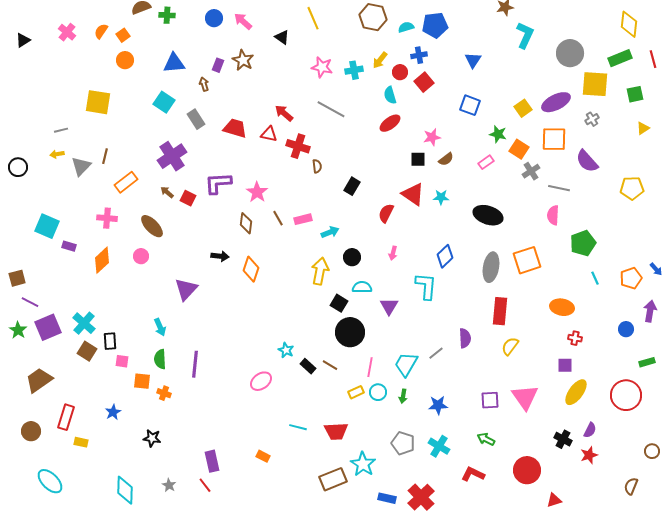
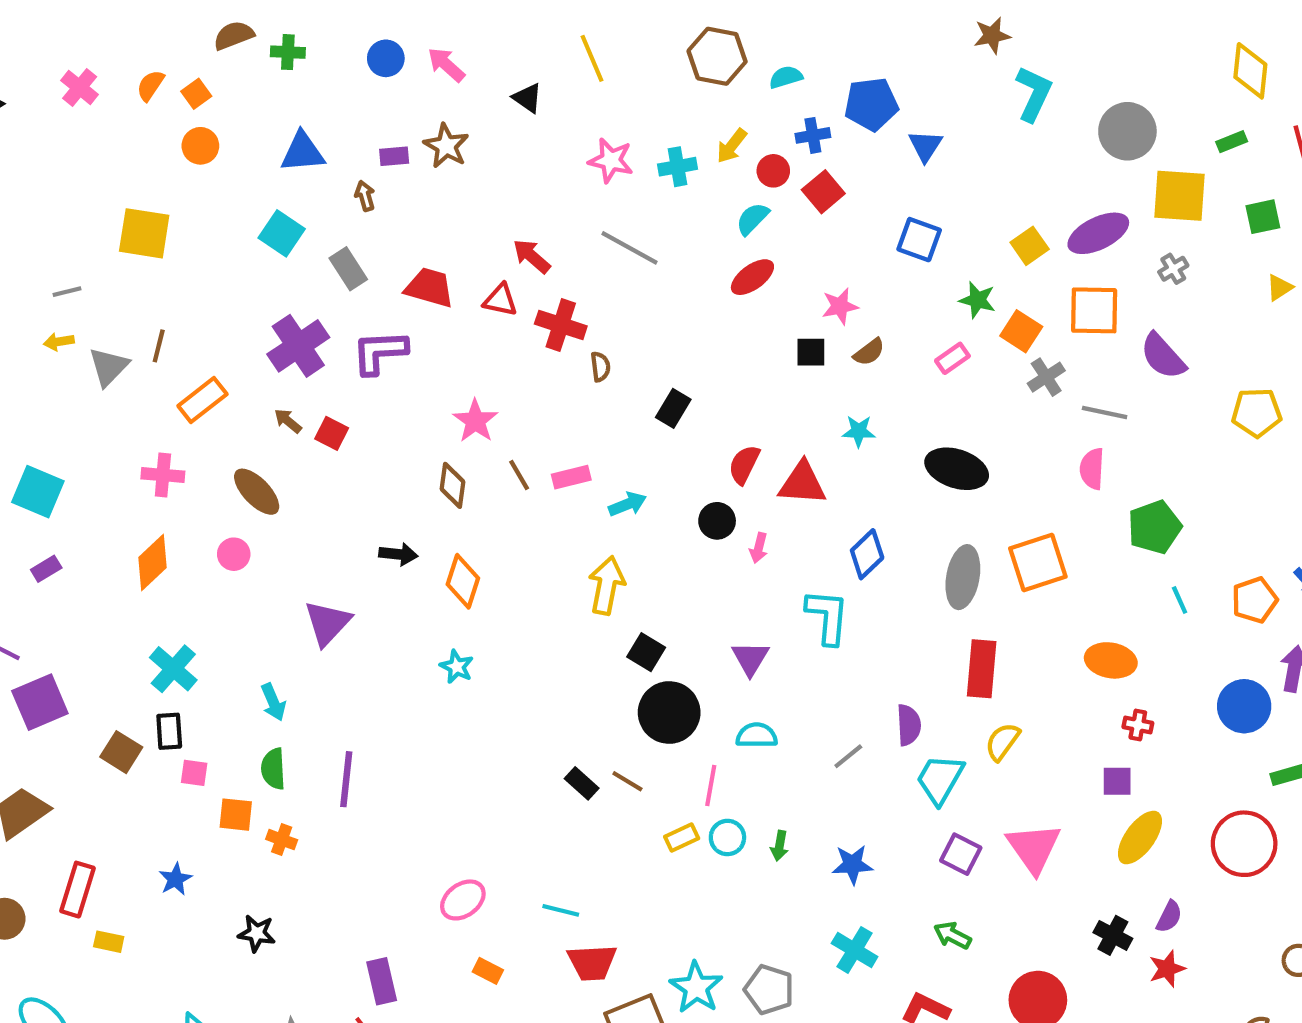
blue pentagon: (435, 25) -> (871, 104), moved
green rectangle: (620, 58) -> (1232, 142), size x0.6
purple rectangle: (218, 65) -> (394, 156), turned 64
cyan semicircle: (390, 95) -> (752, 219), turned 60
purple L-shape: (218, 183) -> (380, 352), moved
red triangle: (413, 194) -> (802, 483), moved, turned -30
purple rectangle: (69, 246) -> (46, 569), moved, turned -48
black circle: (352, 257) -> (717, 521), moved
cyan semicircle: (362, 287) -> (757, 735), moved
cyan cross: (84, 323) -> (173, 669), moved
blue circle: (626, 329) -> (1244, 706), size x1.6
cyan star: (286, 350) -> (457, 667), moved
cyan trapezoid: (406, 364) -> (940, 779), moved
pink ellipse: (261, 381) -> (463, 900), moved
purple square: (490, 400) -> (961, 854), turned 30
red trapezoid: (336, 431) -> (592, 962), moved
gray pentagon: (403, 443) -> (769, 990), moved

